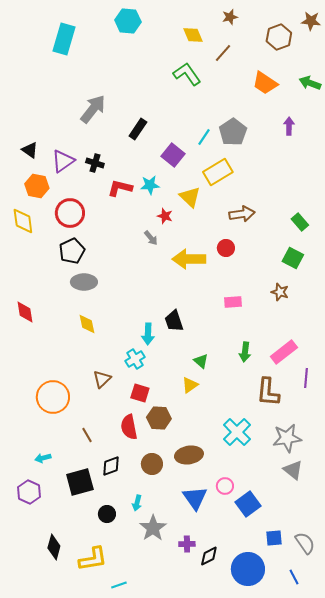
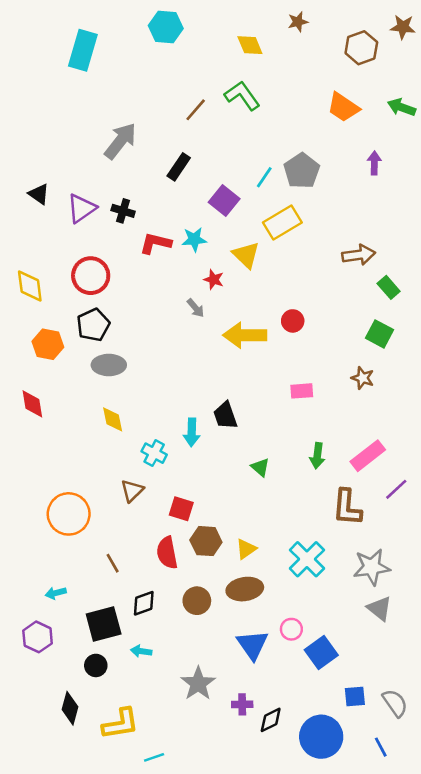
brown line: (223, 53) -> (196, 110), moved
orange hexagon: (37, 186) -> (48, 344), moved
brown arrow: (242, 214) -> (359, 255), moved
cyan cross: (135, 359) -> (154, 453), moved, turned -30
purple line: (306, 378) -> (396, 489), turned 42
yellow triangle: (190, 385) -> (246, 549), moved
cyan arrow: (137, 503) -> (141, 651), moved, turned 84
black circle: (107, 514) -> (96, 665), moved

